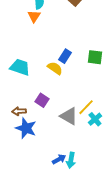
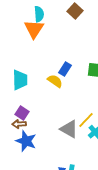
orange triangle: (34, 16) -> (34, 29), size x1.5
cyan trapezoid: (20, 67) -> (20, 80), turned 70
purple square: (42, 100) -> (22, 113), moved

